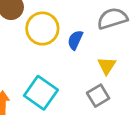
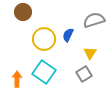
yellow circle: (42, 29) -> (44, 39), moved

